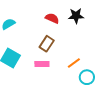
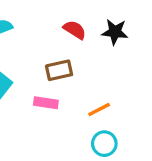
brown rectangle: (47, 44) -> (59, 70), turned 35
cyan circle: (87, 77) -> (104, 144), moved

